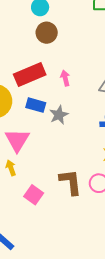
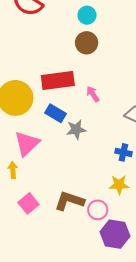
pink arrow: (65, 78) -> (93, 94), turned -35
brown L-shape: (71, 182) -> (69, 201), turned -80

